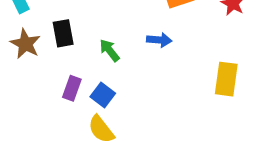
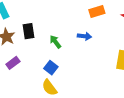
purple rectangle: (72, 88) -> (13, 63), moved, turned 32

